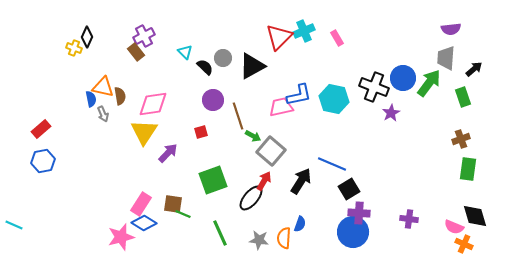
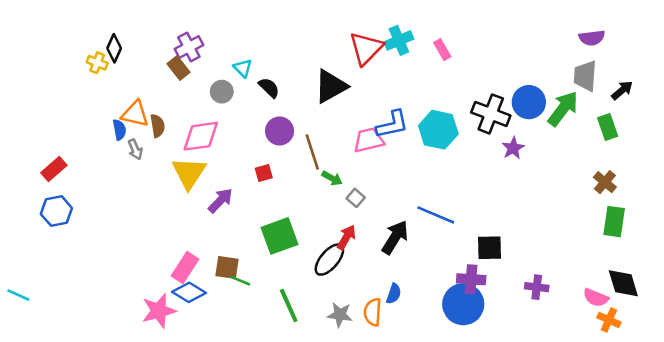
gray circle: (223, 58) -> (222, 92), moved
brown cross: (461, 139) -> (605, 182), turned -30
gray square: (271, 151) -> (356, 198), size x0.5
black square: (349, 189) -> (489, 248), moved, turned 30

